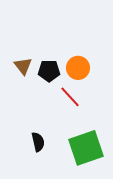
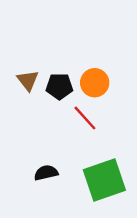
black semicircle: (38, 142) -> (46, 173), turned -90

